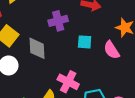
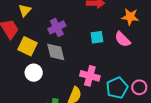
purple cross: (58, 21) -> (57, 27), moved

